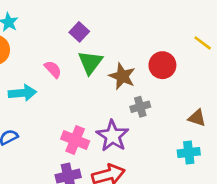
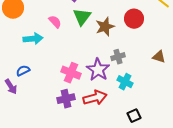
brown star: (122, 76) -> (105, 27), turned 30
gray cross: (140, 107) -> (118, 57), moved
cyan cross: (189, 152) -> (125, 82), moved, turned 35

